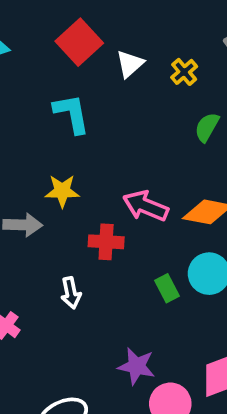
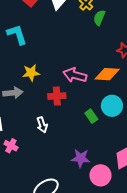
cyan L-shape: (72, 114) -> (17, 34), moved
green semicircle: (207, 127) -> (99, 18), moved

